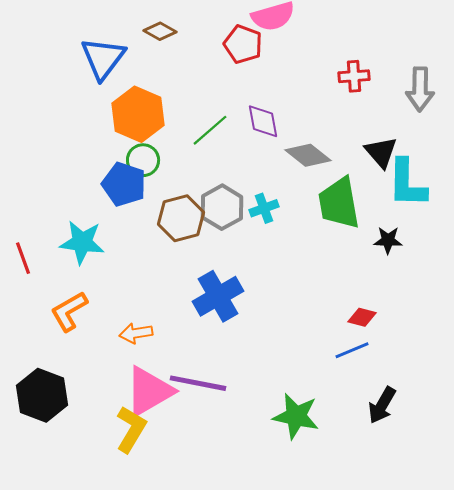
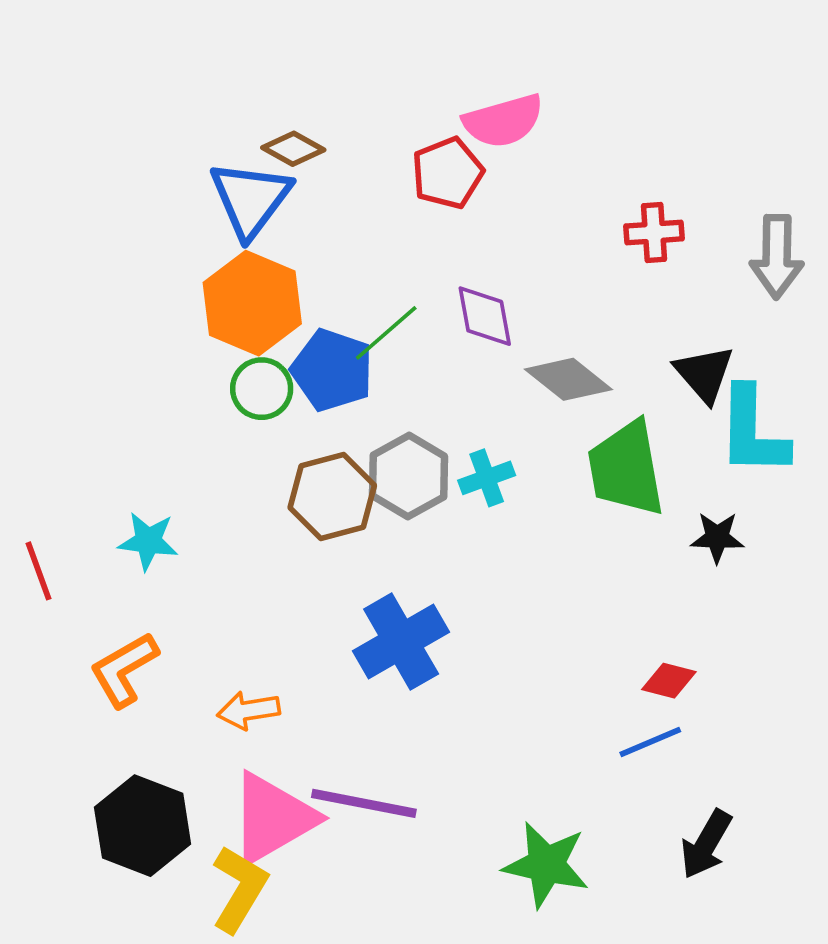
red pentagon: (243, 44) -> (448, 173), turned 30
blue triangle: (103, 58) -> (250, 199), moved
blue pentagon: (124, 184) -> (332, 370), moved
cyan star: (82, 242) -> (148, 541), size x0.7
black hexagon: (42, 395) -> (143, 826), moved

